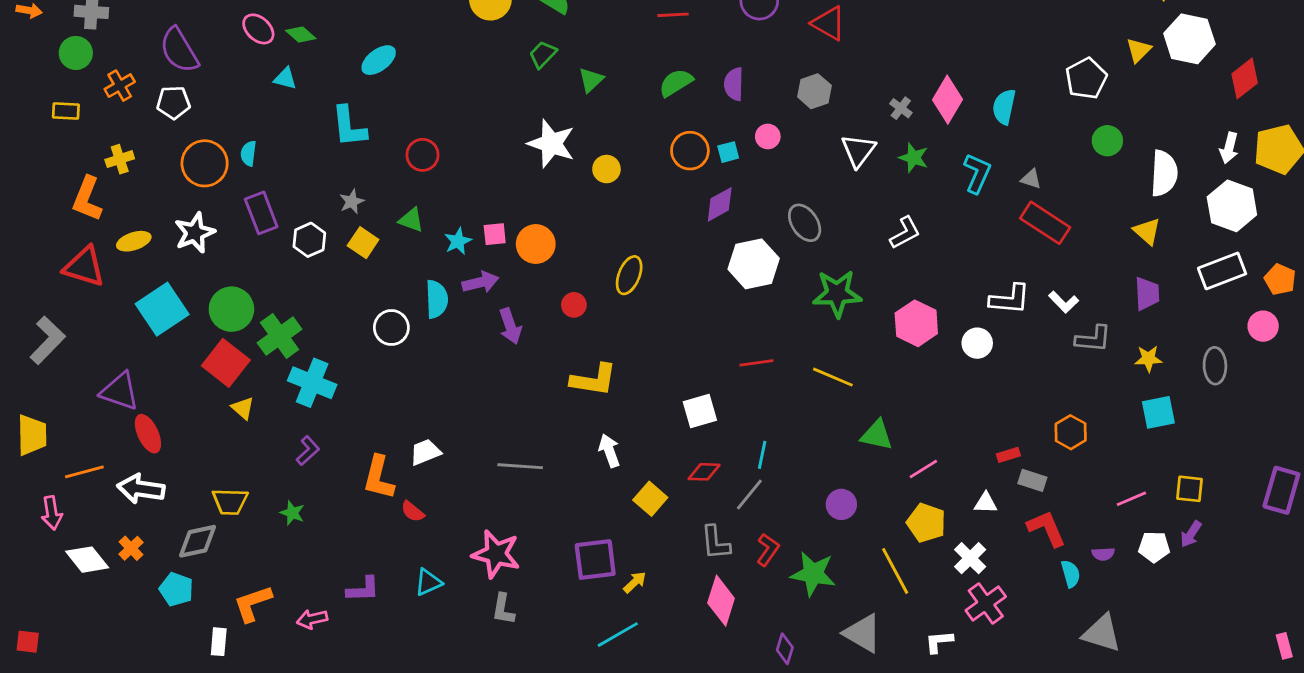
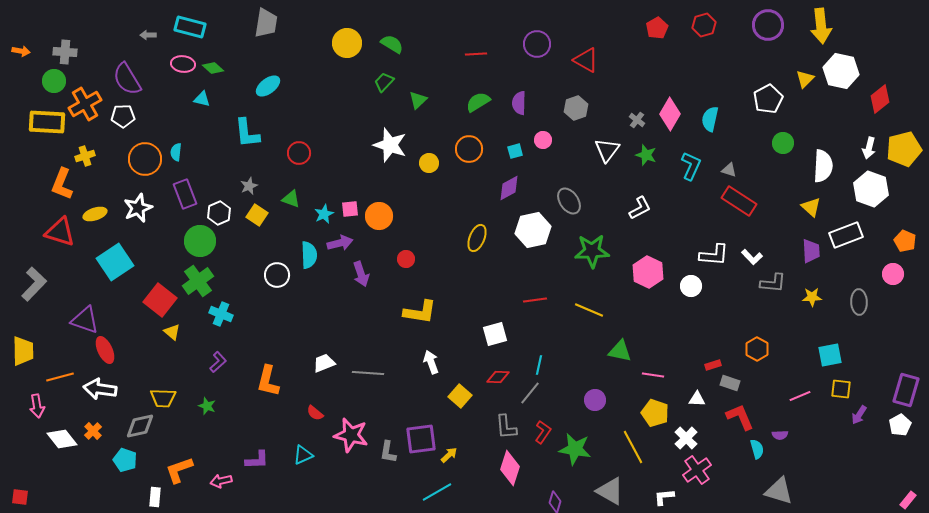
pink ellipse: (258, 29) -> (183, 64), turned -35
orange cross: (120, 86) -> (85, 104), size x1.5
yellow rectangle: (66, 111) -> (47, 122), size x1.8
orange circle: (690, 151) -> (469, 149), moved
white rectangle: (1222, 271) -> (846, 235), moved
yellow ellipse: (629, 275) -> (477, 238), moved
green circle: (231, 309) -> (200, 241), moved
cyan cross: (312, 383) -> (221, 314), size x0.7
cyan square: (1158, 412) -> (830, 355), moved
white trapezoid: (425, 452) -> (324, 363), moved
pink line: (923, 469) -> (653, 375), turned 40
red semicircle: (413, 511) -> (315, 413), moved
purple arrow: (1191, 534) -> (859, 415), moved
white pentagon: (1154, 547) -> (900, 425), moved, turned -30
gray L-shape: (503, 609) -> (388, 452), moved
pink rectangle: (1284, 646) -> (908, 500), turned 54

